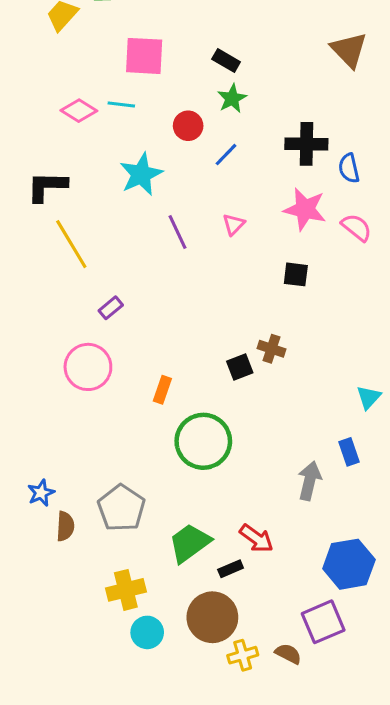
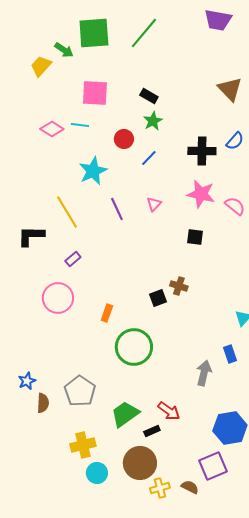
blue semicircle: (349, 168) -> (235, 141), moved, turned -126
black L-shape: (47, 186) -> (31, 236), moved
yellow line: (71, 244) -> (67, 212), moved

